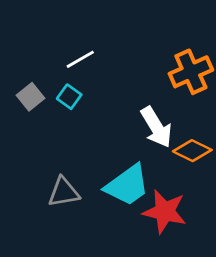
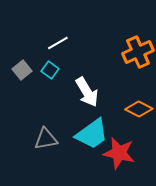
white arrow: (156, 127) -> (87, 92), moved

